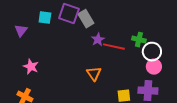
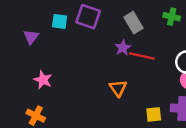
gray rectangle: (86, 19) -> (133, 23), moved
green cross: (139, 40) -> (172, 17), moved

